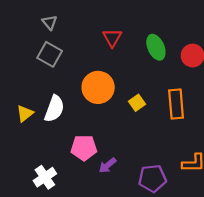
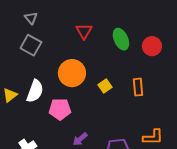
orange rectangle: (176, 104) -> (138, 87), size x0.7
pink pentagon: (84, 148) -> (60, 109), moved

